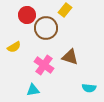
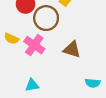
yellow semicircle: (14, 47) -> (11, 39), turned 56
pink cross: (44, 65) -> (34, 45), moved

